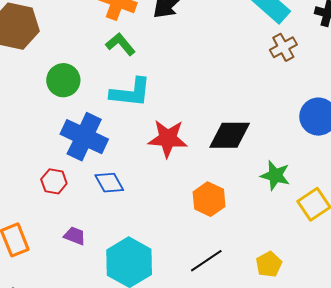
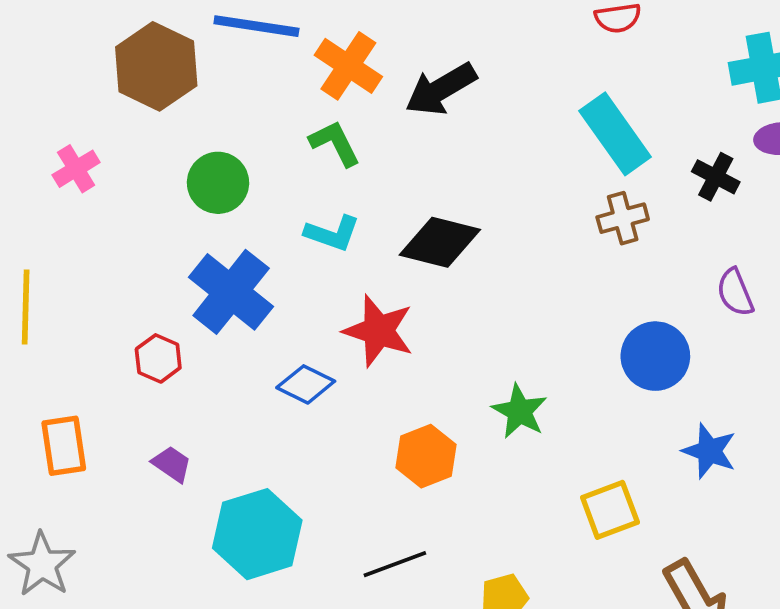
cyan L-shape: (131, 92) -> (332, 233), size x0.7
black diamond: (230, 135) -> (440, 242), moved
green star: (275, 175) -> (520, 411), moved
blue diamond: (109, 183) -> (306, 384), moved, turned -48

